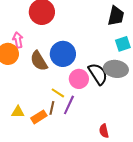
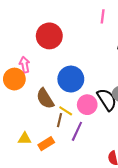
brown semicircle: (39, 61) -> (45, 99), moved
yellow line: (58, 93) -> (66, 111), moved
brown line: (52, 108) -> (60, 120), moved

